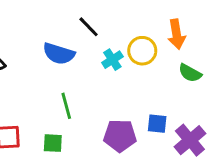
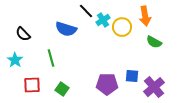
cyan cross: (112, 60) -> (103, 20), moved
green line: (66, 106) -> (51, 58), moved
green square: (53, 143) -> (62, 89), turned 32

